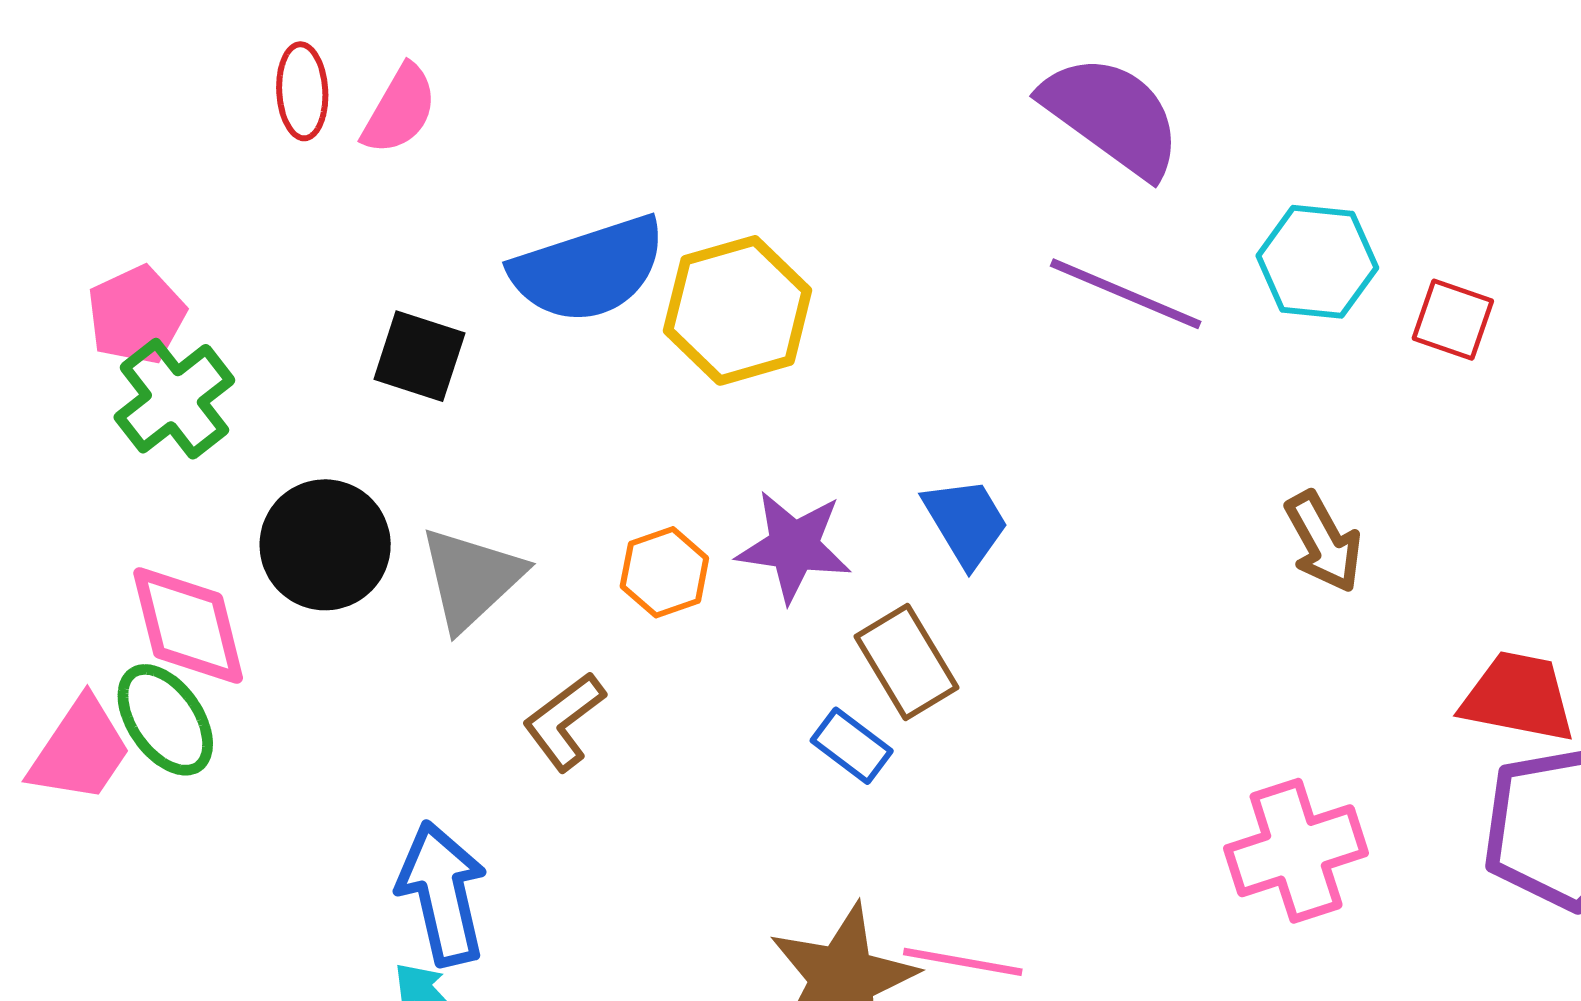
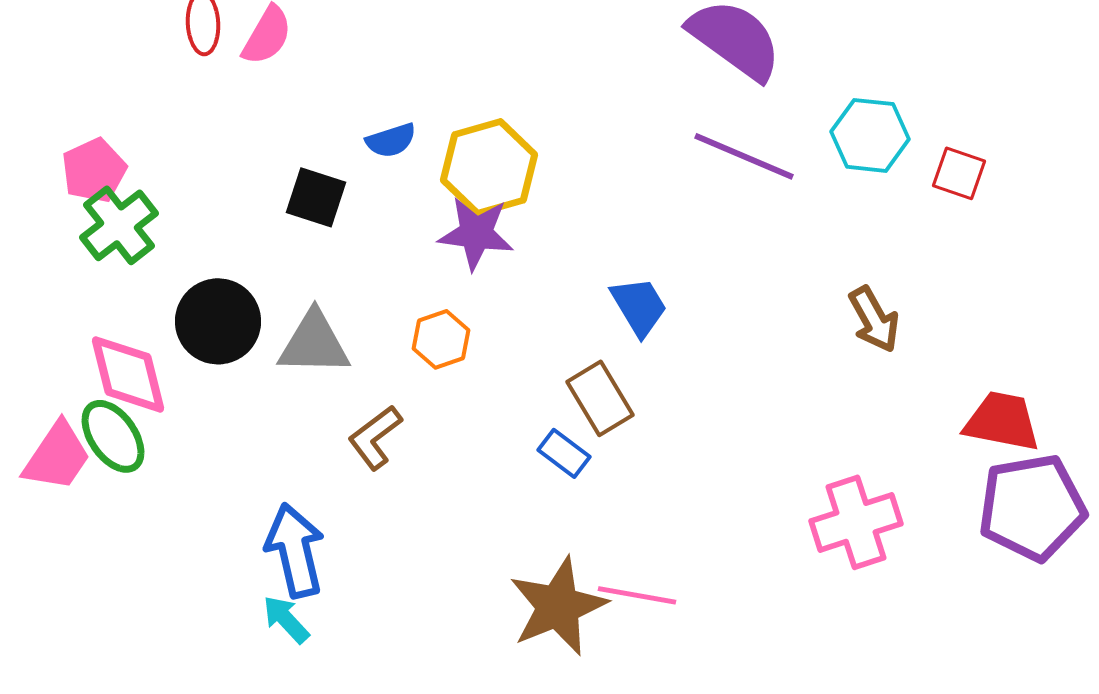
blue semicircle: (588, 269) -> (391, 140), size x0.5
black square: (419, 356) -> (316, 197), moved
purple star: (794, 546) -> (476, 233), moved
gray triangle: (471, 578) -> (314, 343), turned 44

